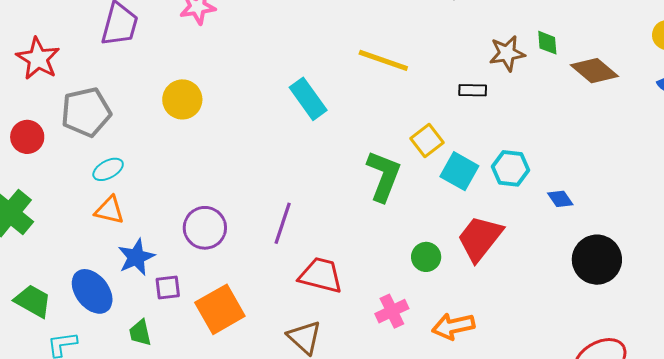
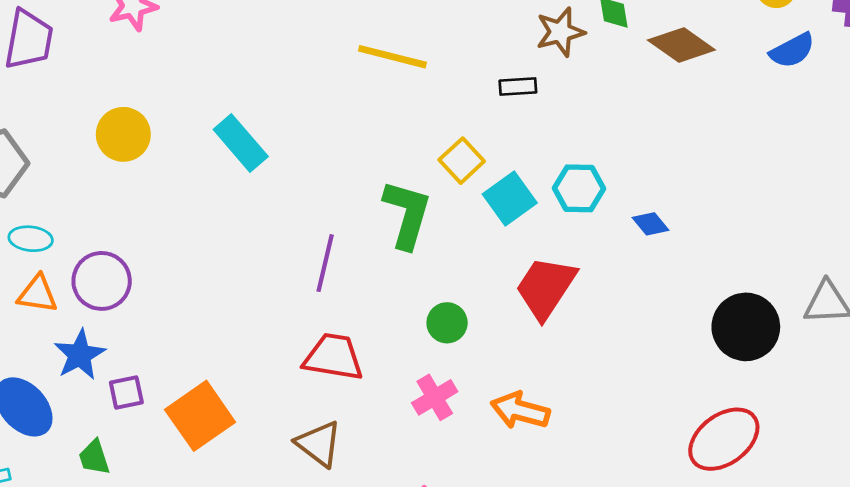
cyan rectangle: (308, 99) -> (241, 143), moved
cyan ellipse: (108, 169) -> (31, 239), turned 40
cyan square: (459, 171) -> (510, 198), turned 30
purple line: (283, 223) -> (325, 263), moved
purple circle: (205, 228) -> (102, 281), moved
green circle: (426, 257) -> (447, 323), moved
black circle: (597, 260) -> (746, 327), moved
orange arrow: (453, 326) -> (520, 410), turned 33

